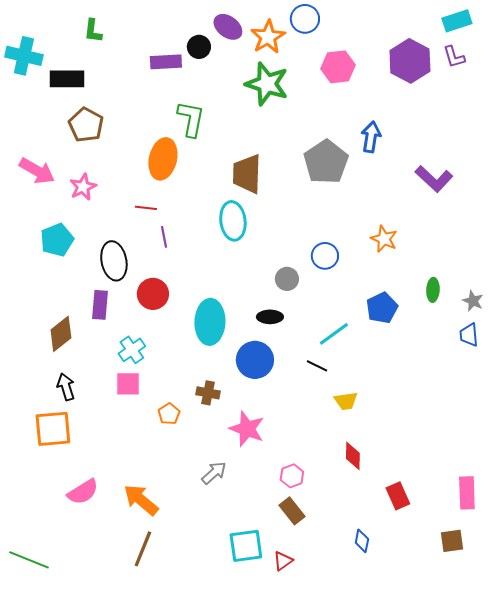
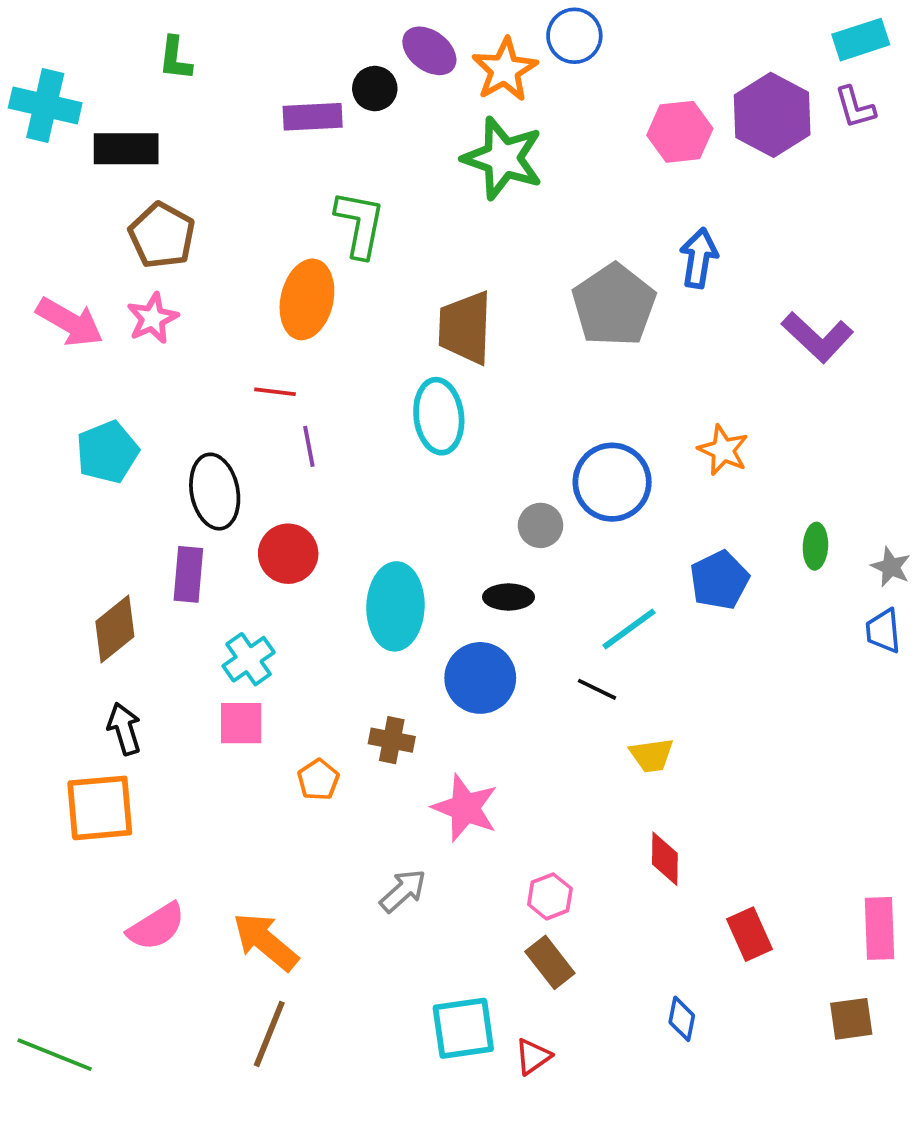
pink hexagon: (338, 67) -> (680, 132), moved
pink star: (83, 187) -> (153, 318), moved
blue circle: (325, 256) -> (612, 482), size x1.5

